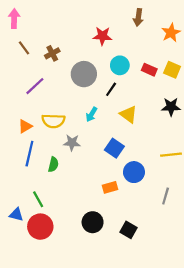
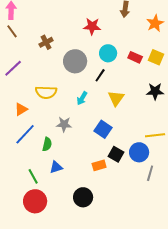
brown line: (24, 48) -> (12, 31), moved
purple line: (35, 86) -> (13, 68), moved
yellow triangle: (129, 114) -> (116, 98), turned 30
yellow semicircle: (53, 121) -> (46, 92), moved
blue line: (29, 154) -> (25, 134), turned 30
blue circle: (134, 172) -> (139, 152), moved
blue triangle: (16, 215) -> (56, 167), moved, turned -32
black square: (129, 230) -> (116, 154), moved

